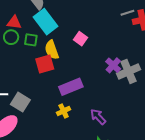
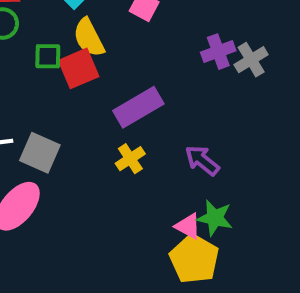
green square: (31, 40) -> (48, 56), moved
purple cross: (113, 65) -> (218, 52), turned 35
gray cross: (128, 71) -> (251, 60), size x0.7

